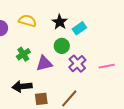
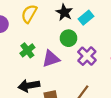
yellow semicircle: (27, 21) -> (29, 14), turned -72

